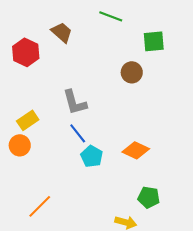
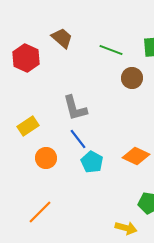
green line: (111, 16) -> (111, 50), moved
orange circle: (20, 145) -> (46, 158), moved

